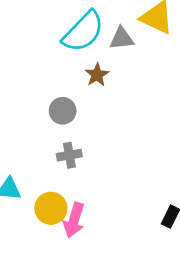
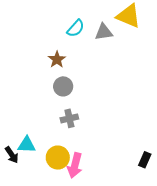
cyan semicircle: (83, 32) -> (76, 28), size x0.6
brown star: (97, 75) -> (57, 60), moved

